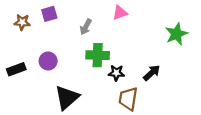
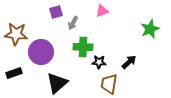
purple square: (49, 14) -> (56, 12), moved
brown star: (22, 22) -> (16, 34), moved, size x1.6
purple circle: (48, 61) -> (41, 52), size x1.6
black rectangle: (16, 69) -> (14, 73), moved

